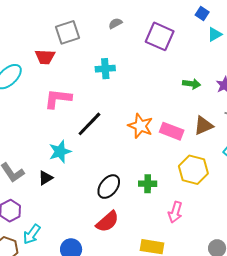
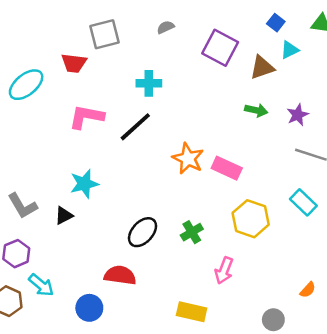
black line: (89, 124) -> (135, 127), moved
brown triangle: (203, 126) -> (262, 68), moved
green cross: (148, 184) -> (192, 232), turned -36
red semicircle: (107, 222) -> (120, 275), moved, turned -135
cyan arrow: (32, 234) -> (41, 285), turned -90

